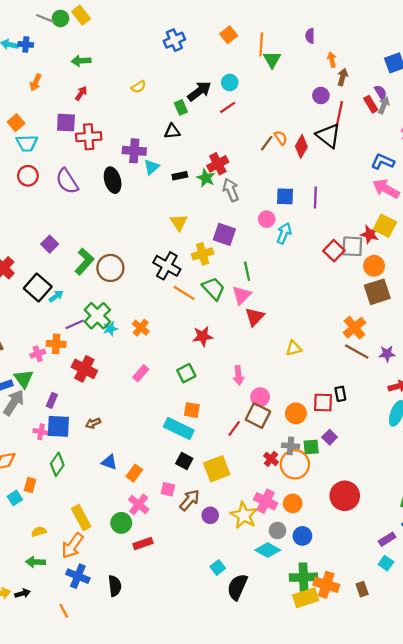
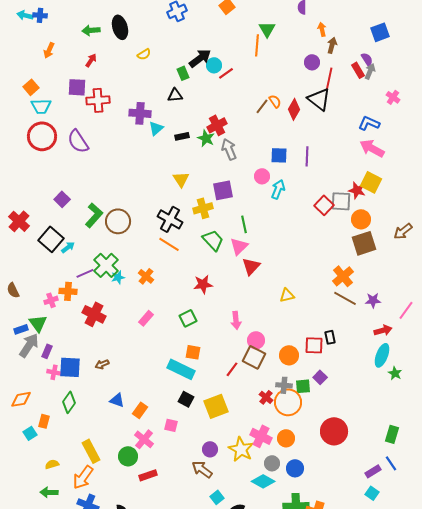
orange line: (261, 44) -> (257, 45), moved
cyan circle: (230, 82) -> (214, 65), moved
red circle: (28, 176) -> (42, 136), size x1.5
black ellipse: (113, 180) -> (120, 27), moved
purple square: (224, 234) -> (223, 190), turned -30
orange line: (184, 293) -> (169, 244), moved
purple rectangle: (52, 400) -> (47, 351), moved
brown arrow: (190, 500) -> (202, 469), moved, turned -95

